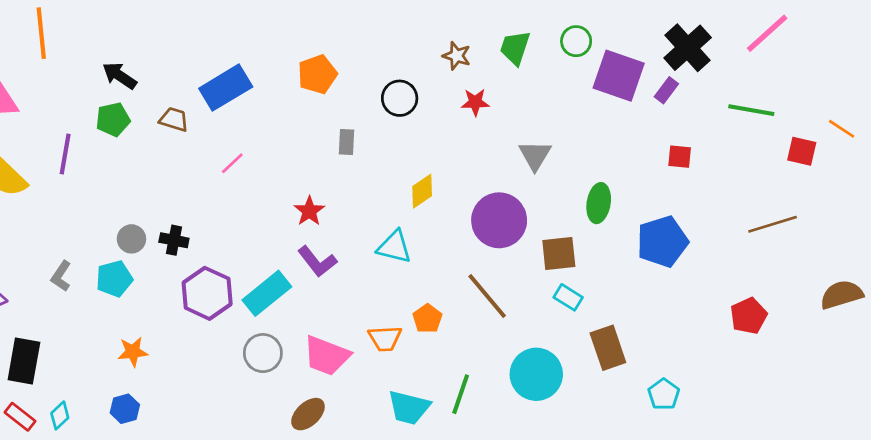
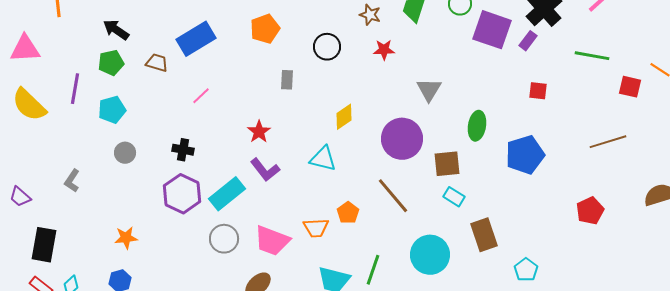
black cross: (174, 240) -> (183, 150), moved
cyan pentagon: (114, 279) -> (112, 110), moved

